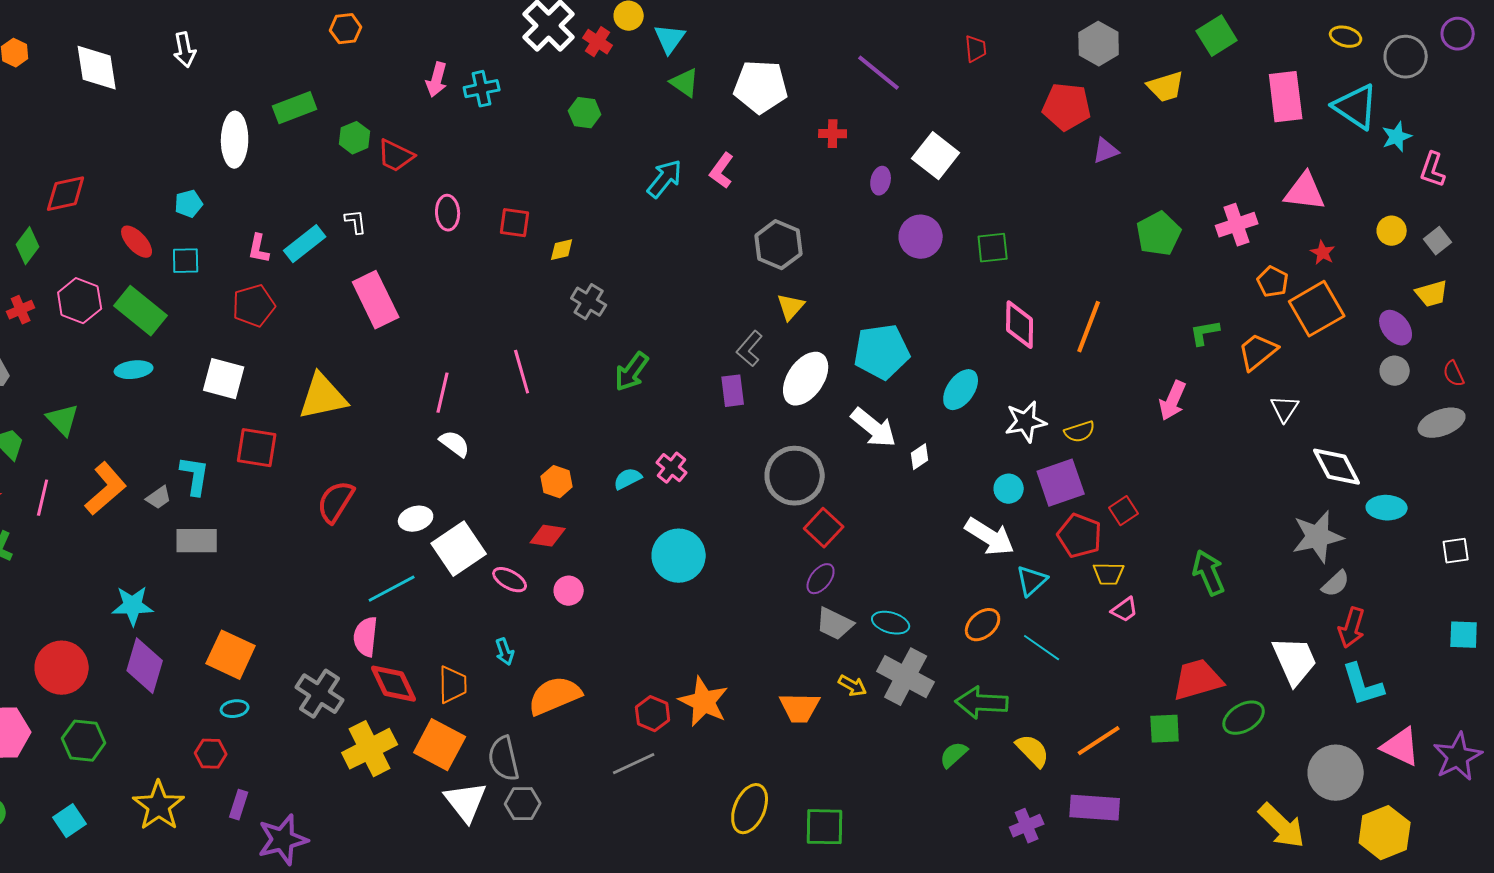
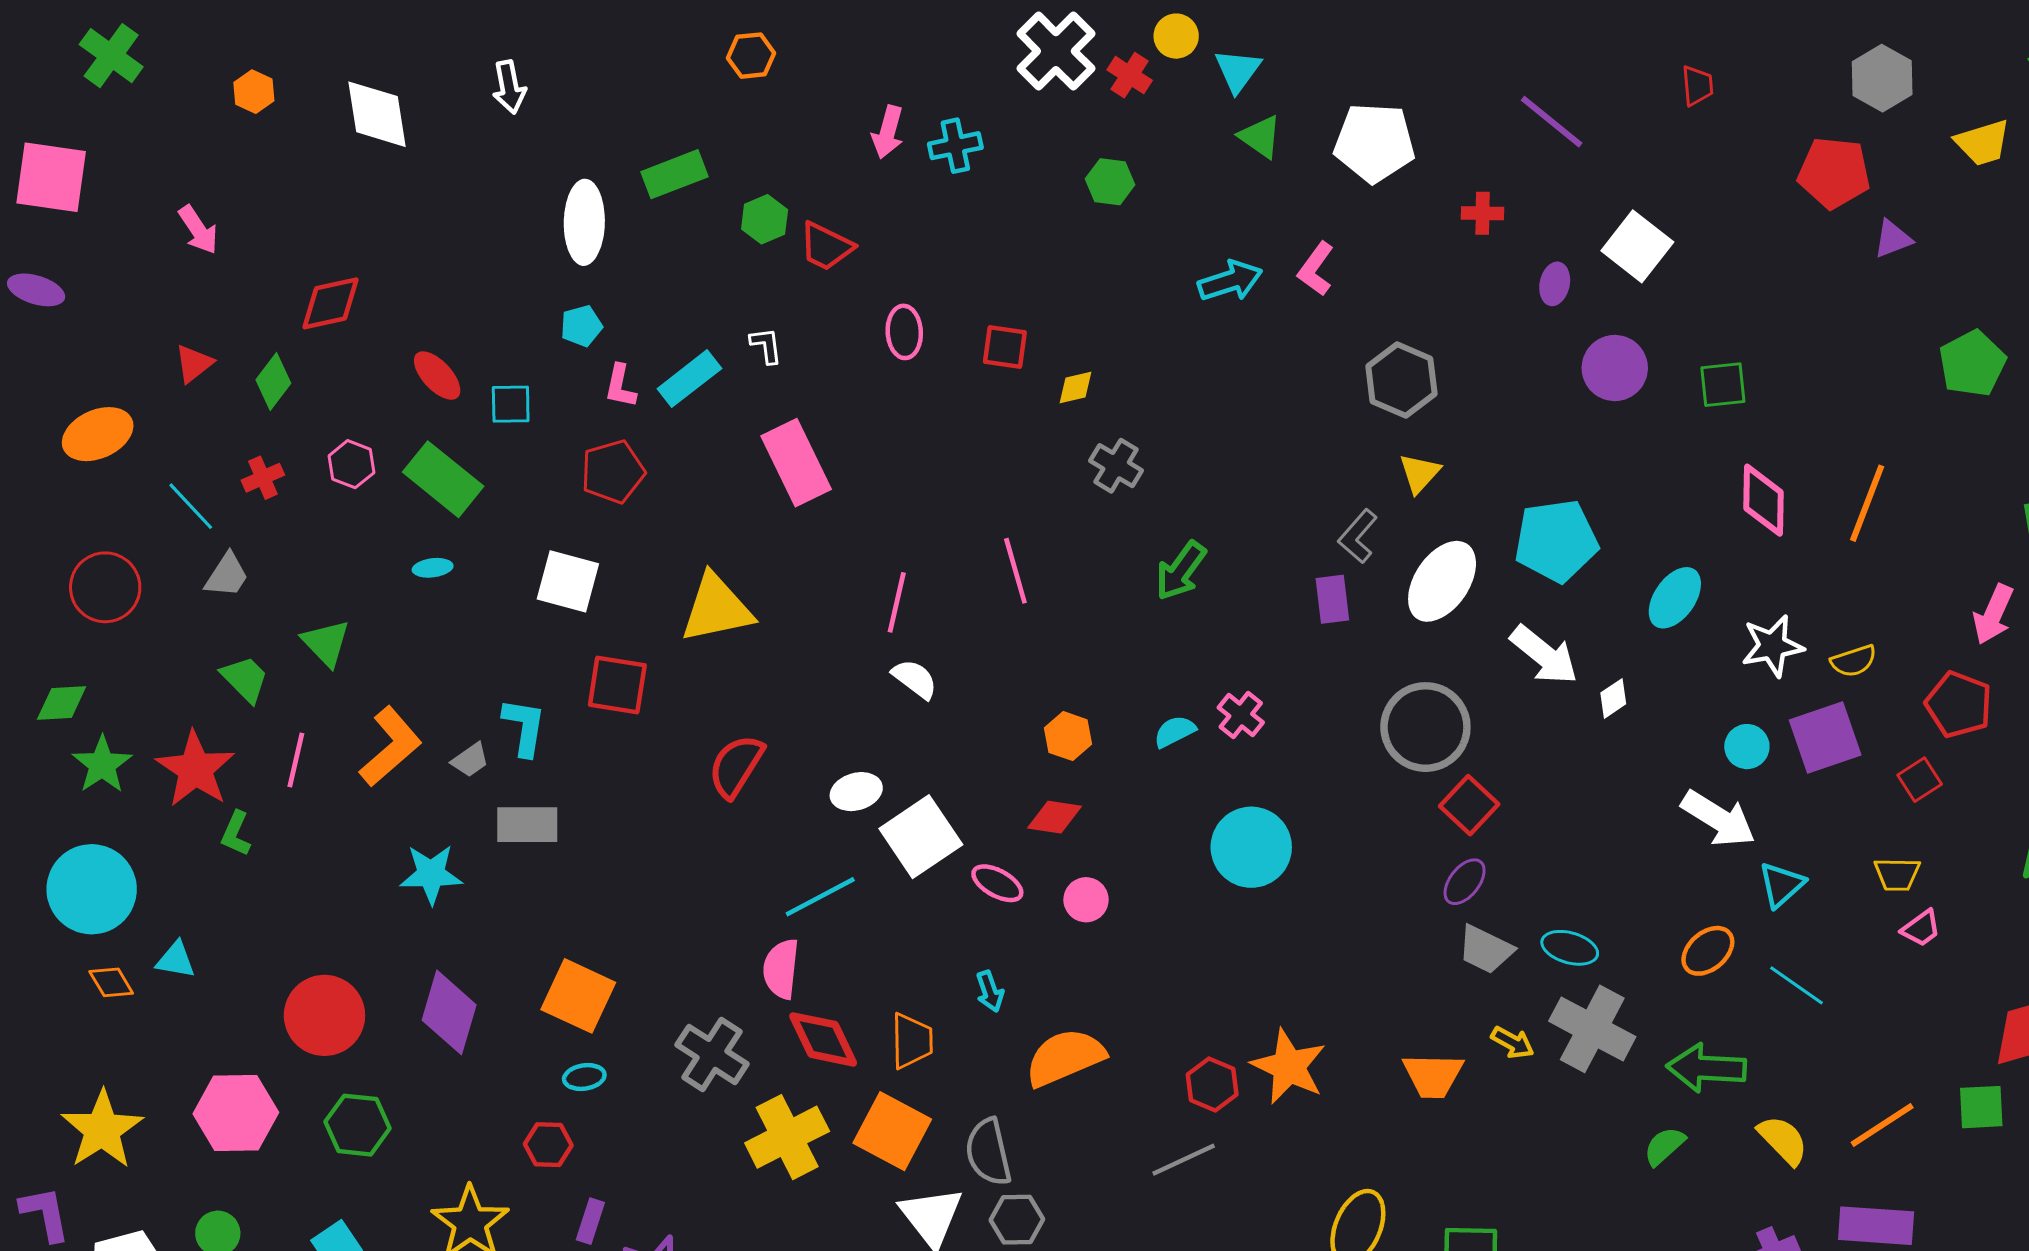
cyan arrow: (665, 179) -> (1230, 281), turned 33
cyan pentagon: (189, 204) -> (581, 326), moved
pink hexagon: (80, 301) -> (351, 464), size x0.7
cyan ellipse: (134, 370) -> (433, 568), size x0.7
red pentagon: (1080, 536) -> (1959, 704), moved
cyan star: (133, 606) -> (431, 874), moved

